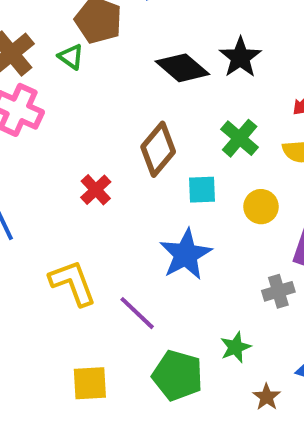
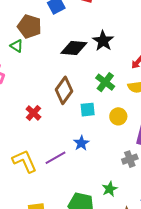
black diamond: (182, 68) -> (74, 48), turned -32
blue star: (186, 254) -> (81, 143), size x0.6
purple line: (137, 313) -> (55, 158), moved, turned -70

